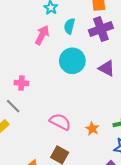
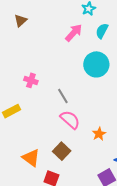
pink cross: (21, 83) -> (31, 80), moved
gray line: (13, 106) -> (63, 96), moved

